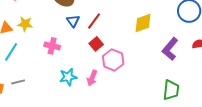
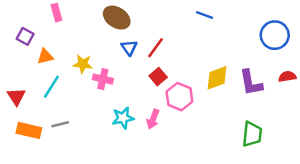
yellow diamond: (143, 23) -> (217, 78), moved
yellow star: (25, 24) -> (83, 64), moved
purple L-shape: (170, 49) -> (251, 83), turned -50

